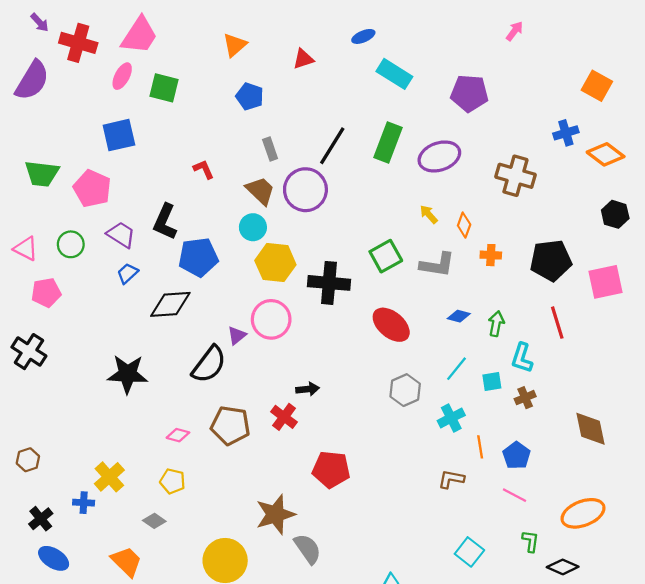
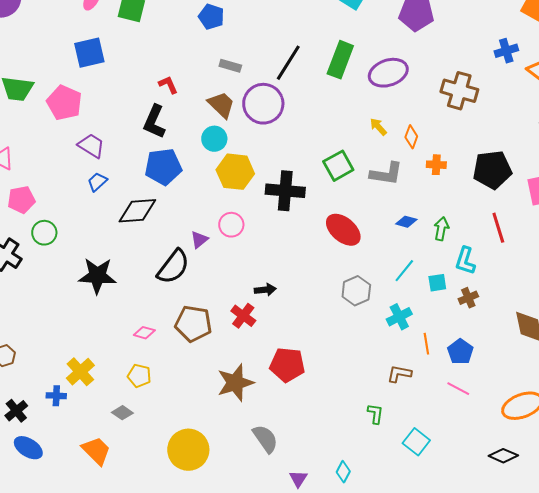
gray rectangle: (270, 149) -> (230, 66), turned -55
black L-shape: (165, 222) -> (154, 122), moved
green circle: (71, 244) -> (44, 233), moved
pink circle: (271, 319) -> (231, 225), size x0.7
brown star: (275, 514) -> (235, 383), moved
green L-shape: (530, 541) -> (375, 414), moved

